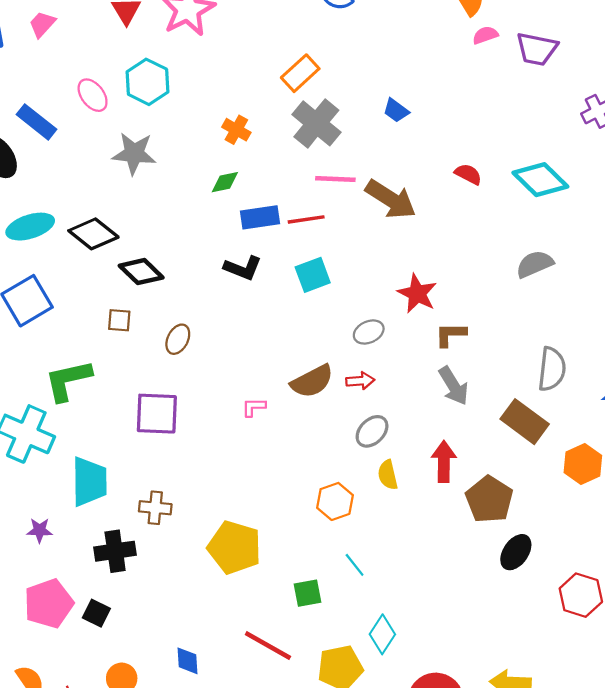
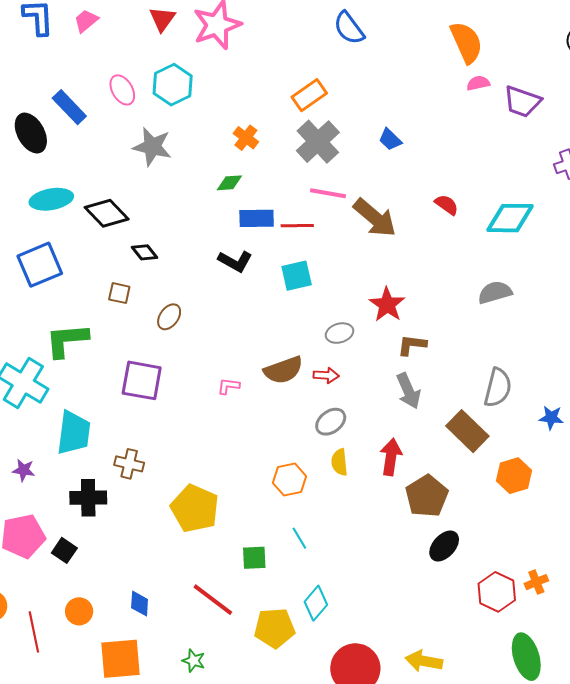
cyan diamond: (540, 180) -> (510, 218), turned -51
black diamond: (141, 272) -> (145, 252), size x0.7

